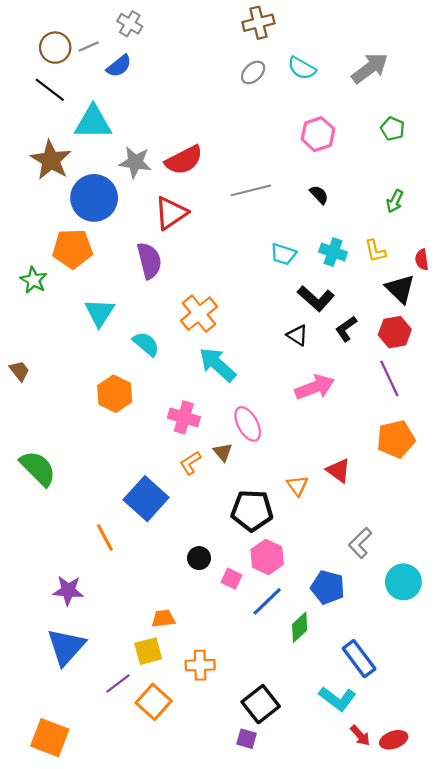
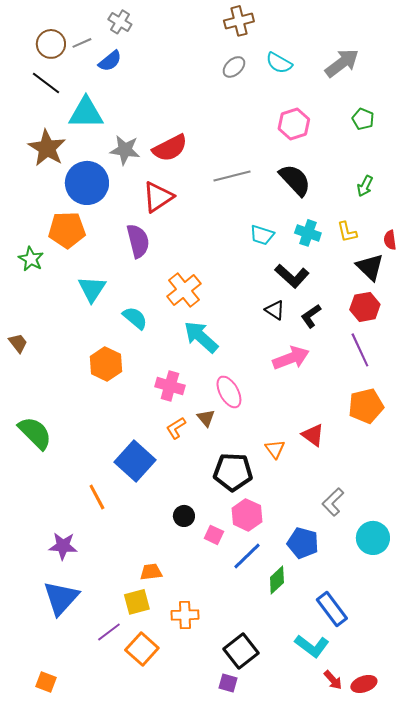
black semicircle: (319, 195) -> (295, 180), size x1.8
black L-shape: (346, 329) -> (311, 316), moved
orange square: (50, 738) -> (46, 682), size x0.6

